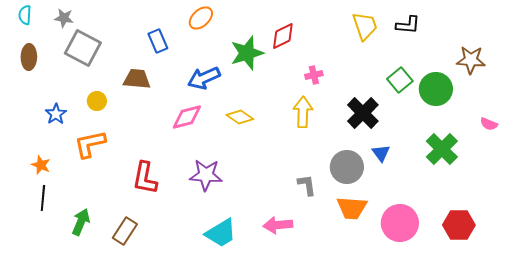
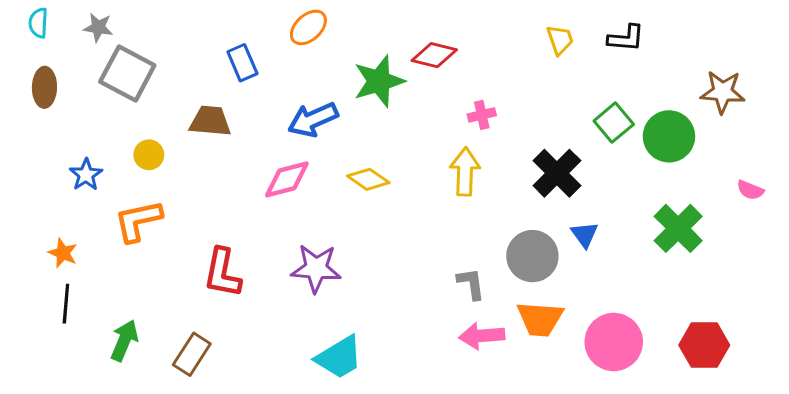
yellow trapezoid: (365, 26) -> (560, 40), size x0.7
red diamond: (283, 36) -> (434, 55), turned 40
pink arrow: (278, 225) -> (482, 336), moved

